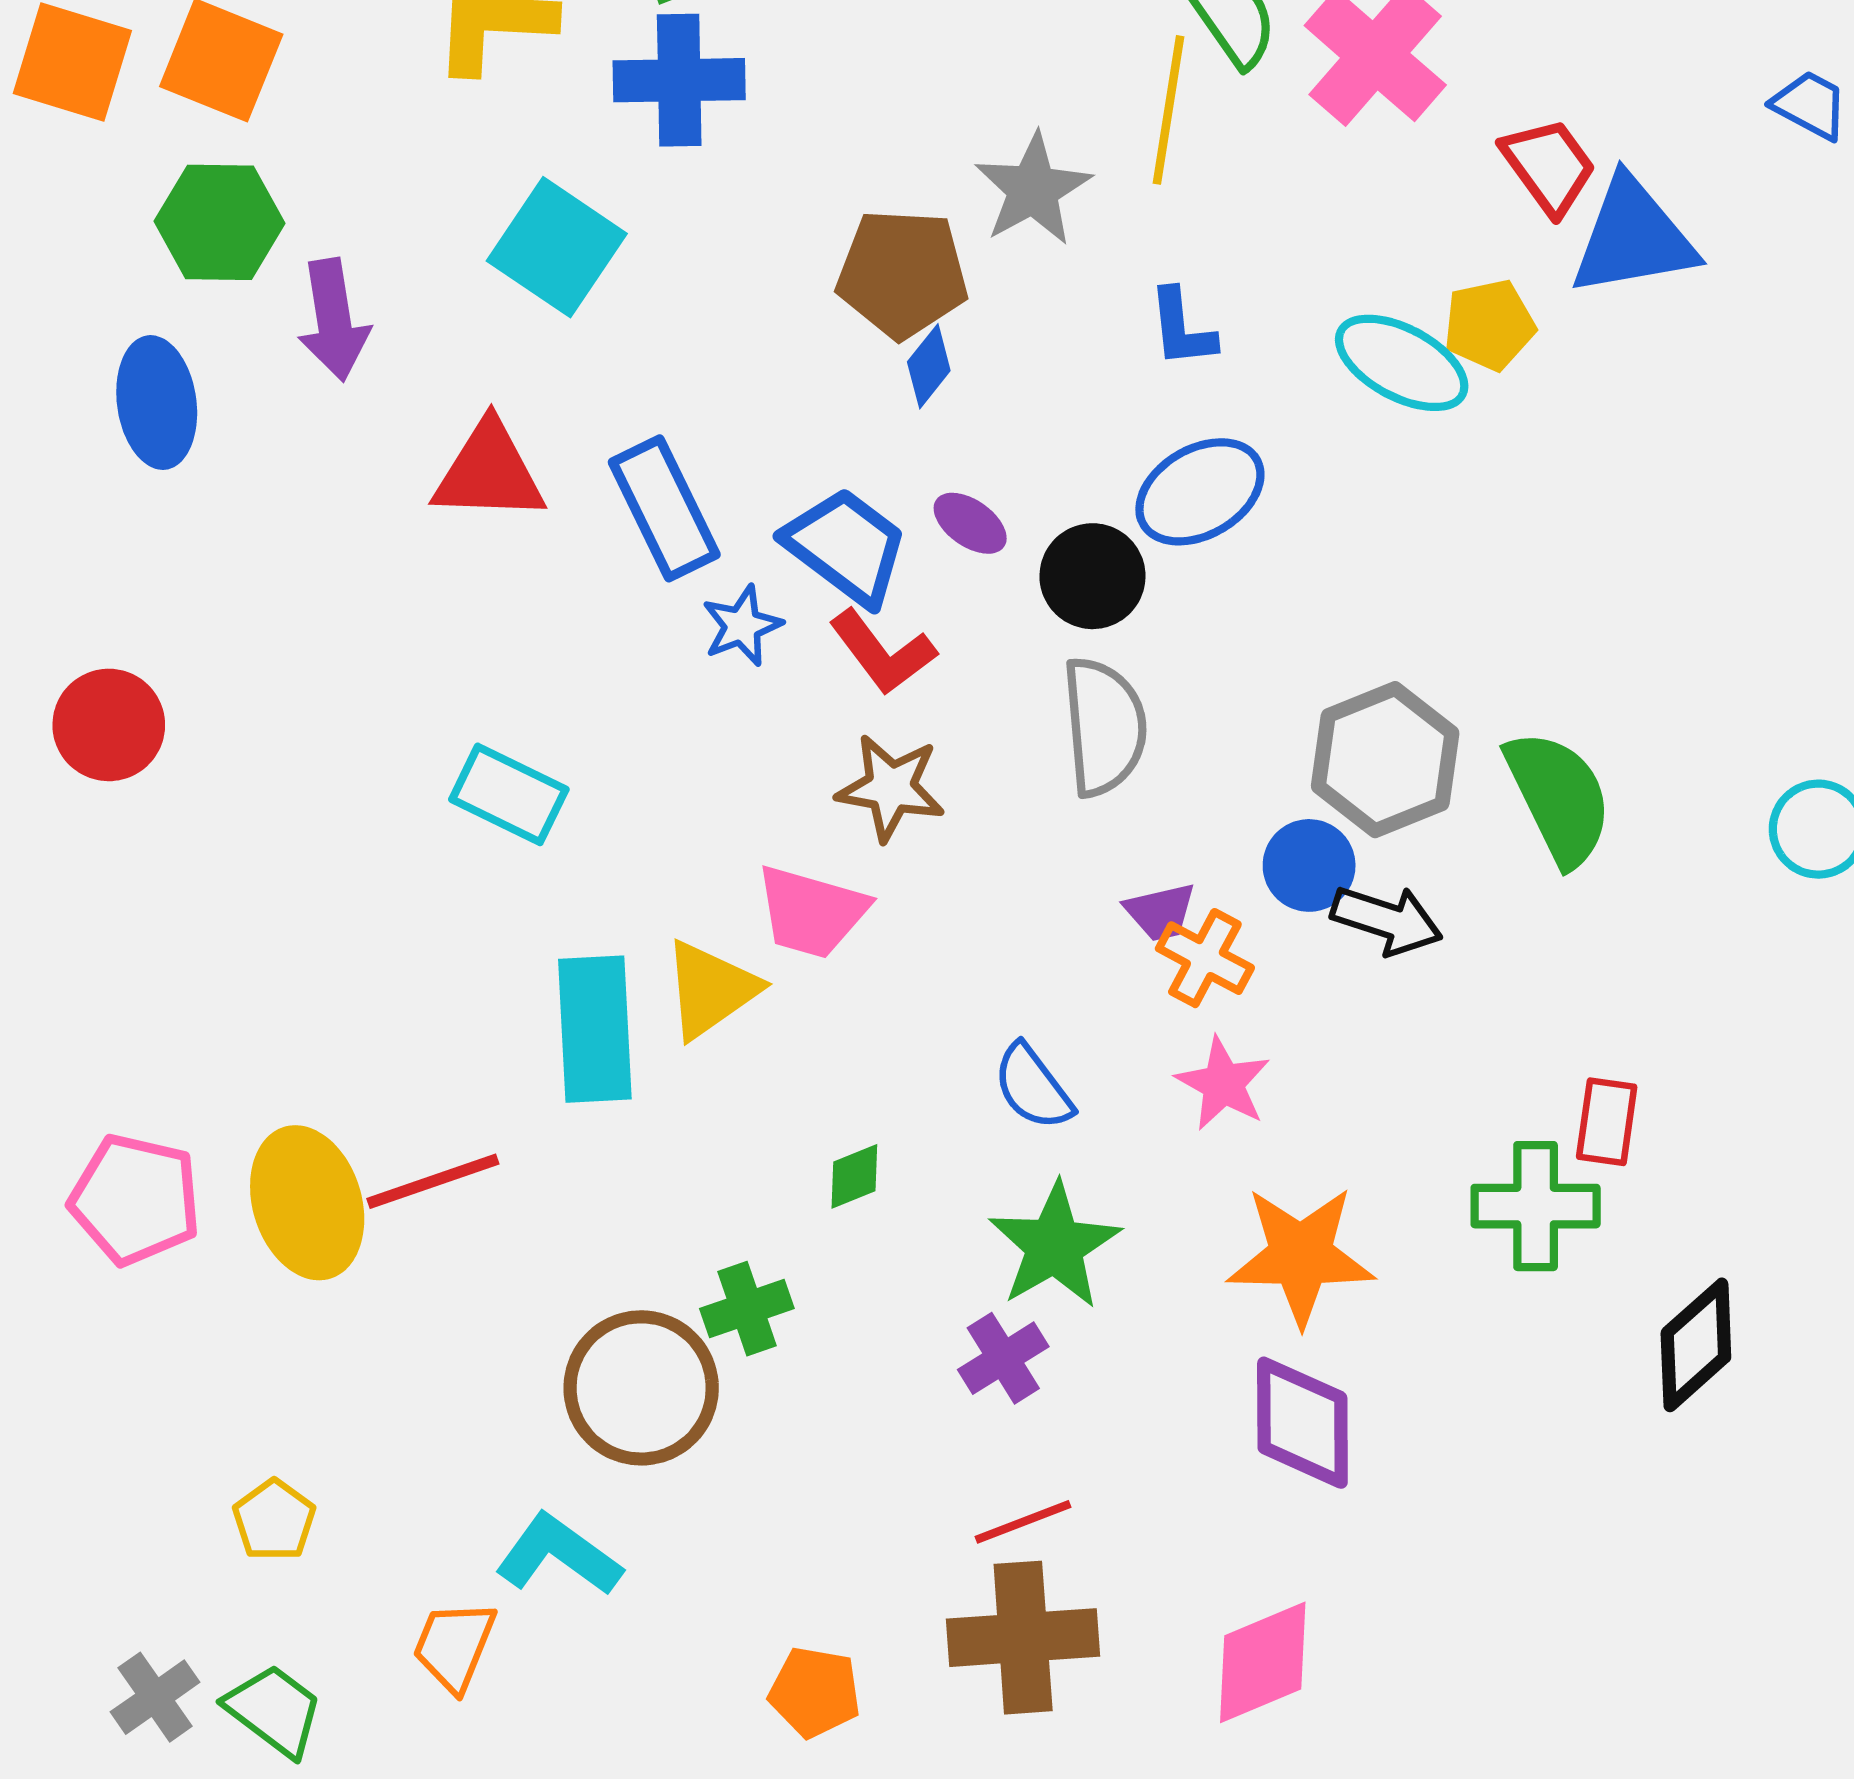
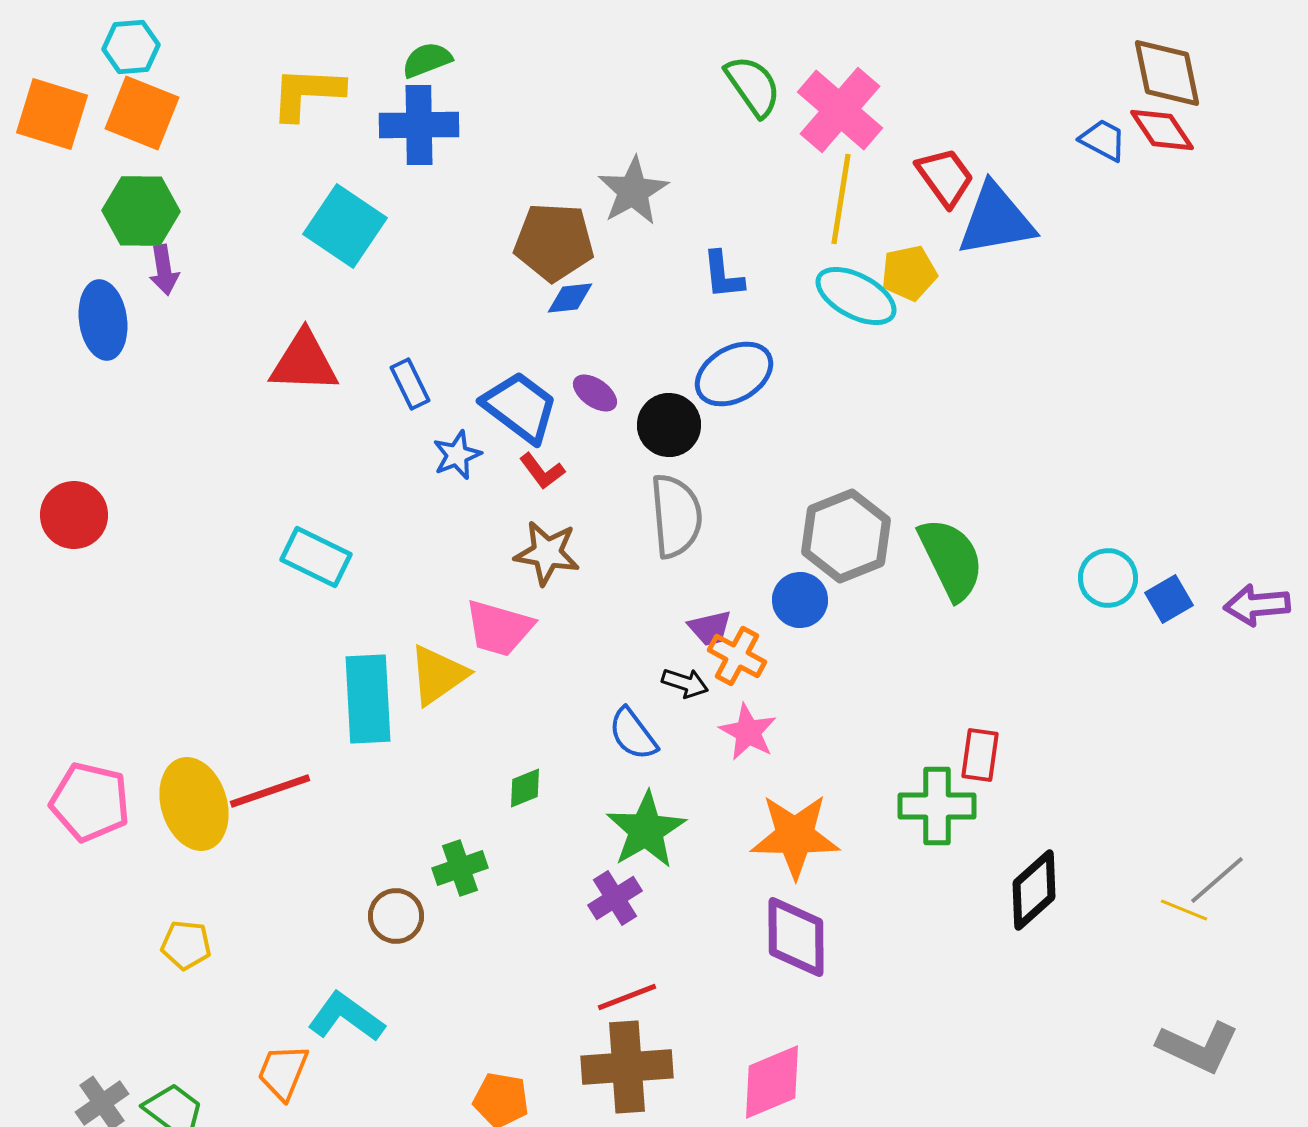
yellow line: (1169, 110) -> (841, 199), moved
purple arrow: (334, 320) -> (164, 270), moved, size x0.7
blue diamond: (929, 366) -> (570, 298), turned 45
blue rectangle: (664, 508) -> (410, 384), size x0.6
red L-shape: (883, 652) -> (542, 471), size x0.7
black arrow: (1387, 920) -> (685, 683), moved, size x0.7
brown circle: (641, 1388) -> (396, 916), size x0.6
yellow pentagon: (274, 1520) -> (186, 945), moved, turned -30

